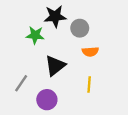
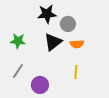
green star: (35, 35) -> (18, 41), moved
black triangle: (55, 66) -> (53, 42), moved

